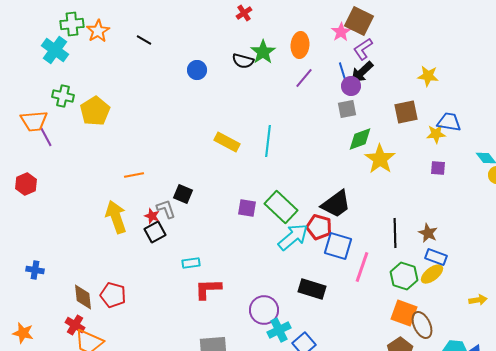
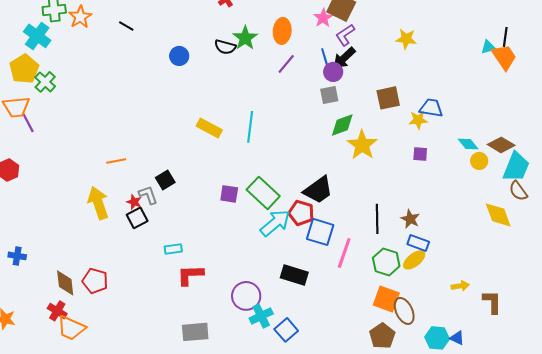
yellow star: (428, 76) -> (406, 39), moved
green cross: (63, 96) -> (45, 82), turned 30
yellow pentagon: (95, 111) -> (24, 69), moved
black square: (183, 194) -> (165, 180), turned 36

